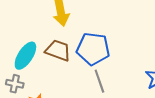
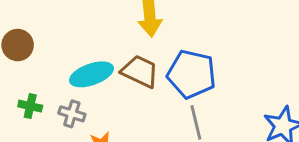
cyan ellipse: (25, 56) -> (91, 74), turned 32

